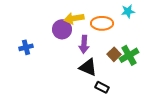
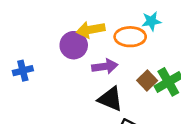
cyan star: (128, 11) -> (151, 21), moved
purple arrow: (84, 44) -> (105, 66), turned -102

